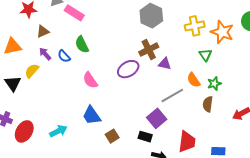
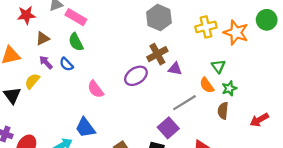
green semicircle: (82, 45) -> (76, 42), moved
green triangle: (205, 55) -> (218, 66), moved
blue trapezoid: (92, 115) -> (85, 128), moved

